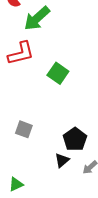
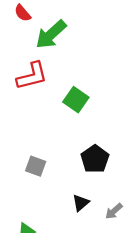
black pentagon: (75, 139) -> (95, 159), moved

